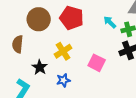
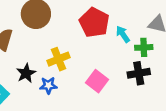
red pentagon: (72, 18) -> (94, 22), moved
blue star: (63, 80) -> (48, 85), moved

